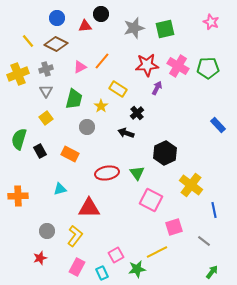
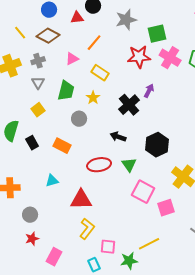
green square: (165, 29) -> (157, 34), moved
orange line: (102, 61) -> (94, 43), moved
purple arrow: (157, 88) -> (149, 91), moved
yellow rectangle: (118, 89) -> (100, 73), moved
black cross: (137, 113) -> (129, 105), size x1.5
black arrow: (126, 133) -> (118, 137), moved
pink square: (174, 227) -> (166, 208), moved
gray circle: (47, 231) -> (30, 215), moved
yellow L-shape: (75, 236) -> (87, 229), moved
pink square: (116, 255) -> (108, 247), turned 35
red star: (40, 258) -> (32, 239), moved
pink rectangle: (77, 267) -> (54, 257), moved

